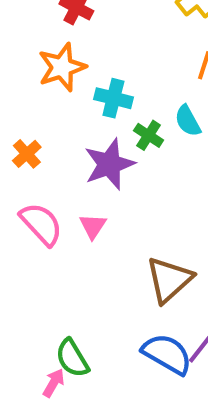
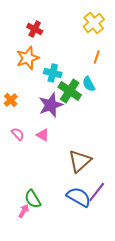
green cross: (149, 135) -> (70, 91), size x1.6
pink semicircle: (41, 224) -> (18, 134), size x0.6
pink triangle: (93, 226) -> (43, 135), turned -32

